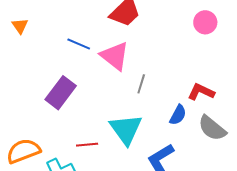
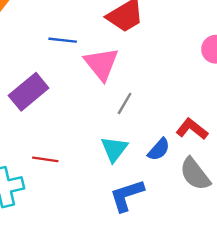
blue line: (79, 44) -> (63, 40), turned -30
cyan triangle: (126, 129) -> (114, 149), moved, size x0.7

